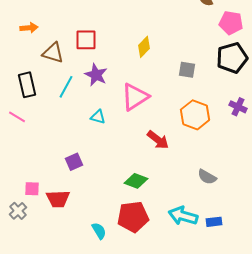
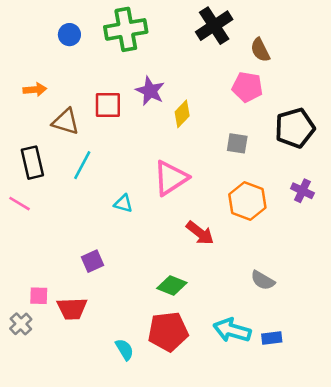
pink pentagon: (231, 23) -> (247, 87), moved
purple star: (96, 75) -> (150, 91), moved

